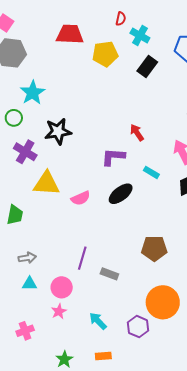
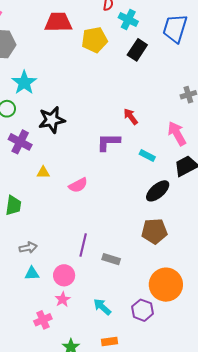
yellow triangle: (46, 184) -> (43, 172), size x0.5
black ellipse: (121, 194) -> (158, 191), moved
pink cross: (25, 331) -> (43, 320), moved

